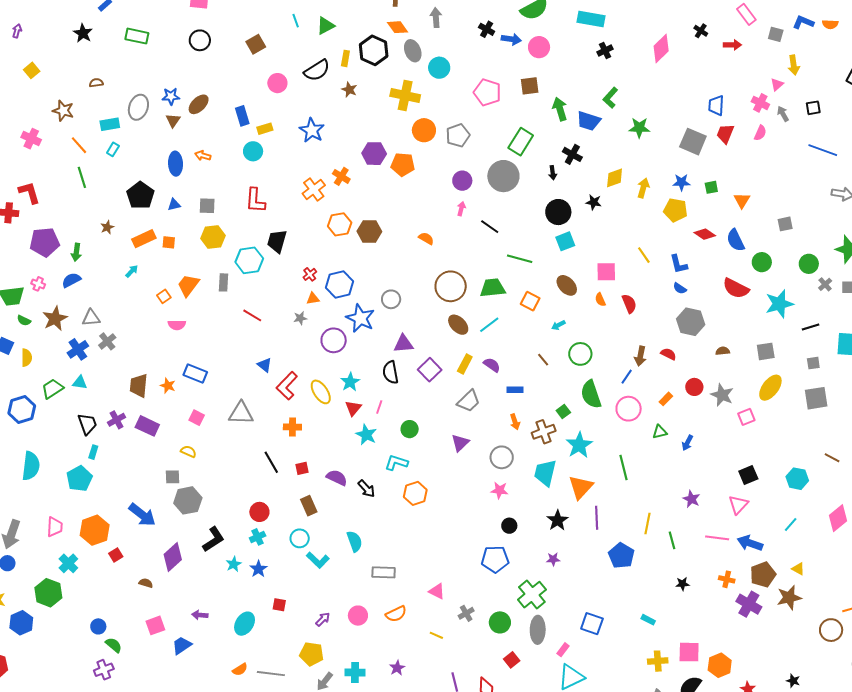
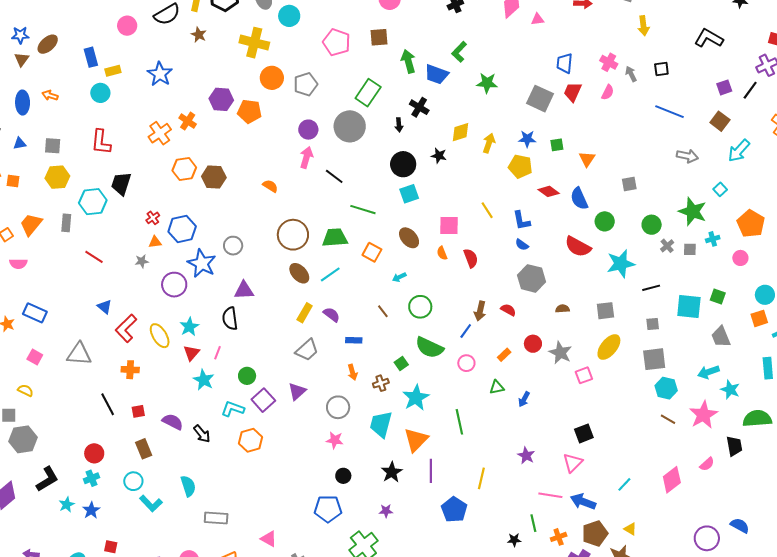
pink triangle: (777, 84) -> (538, 19), moved, turned 32
pink arrow: (461, 209) -> (306, 157), size x1.5
purple square: (430, 370) -> (263, 400), moved
green semicircle: (591, 394) -> (429, 347), turned -48
pink circle: (629, 409) -> (466, 363), size x0.7
brown cross: (544, 432) -> (381, 383), size x0.7
cyan hexagon: (797, 479) -> (666, 388), moved
green line: (672, 540) -> (533, 523), moved
orange cross: (727, 579) -> (559, 537), turned -35

